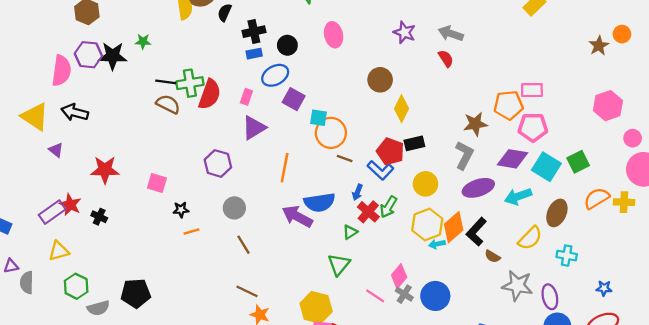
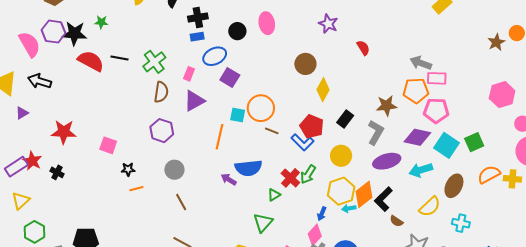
gray arrow: (451, 33) -> (421, 63), moved
black circle: (287, 45) -> (237, 31), moved
pink semicircle: (61, 71) -> (30, 44), turned -40
green cross: (190, 83) -> (154, 62), moved, turned -30
red semicircle: (210, 94) -> (91, 61), moved, turned -84
brown semicircle: (168, 104) -> (161, 92), moved, turned 70
cyan square: (318, 118) -> (238, 115), moved
black rectangle: (414, 143) -> (345, 119), moved, turned -42
purple triangle: (56, 150) -> (22, 113), turned 48
blue arrow: (357, 192) -> (322, 214), moved
purple arrow: (297, 216) -> (229, 179), size x0.6
yellow triangle: (59, 251) -> (21, 201), turned -30

